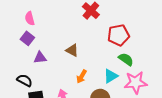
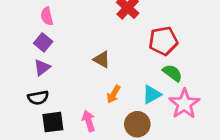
purple triangle: (40, 58) -> (42, 67), moved, turned -32
black semicircle: (25, 80) -> (38, 98), turned 140
pink star: (136, 83) -> (184, 104), turned -30

